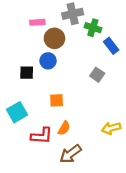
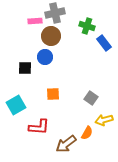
gray cross: (73, 14) -> (55, 13), moved
gray square: (97, 75) -> (91, 98), moved
orange semicircle: (64, 128) -> (87, 133), moved

